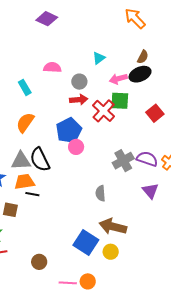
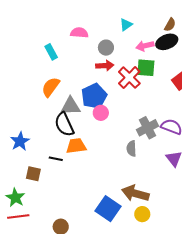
gray triangle: (21, 161) -> (70, 106), moved
orange trapezoid: (24, 182) -> (76, 146), moved
gray semicircle: (100, 193) -> (131, 149), moved
yellow circle: (111, 252) -> (142, 214), moved

